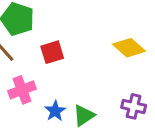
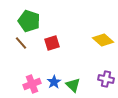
pink cross: (22, 90) -> (32, 84), moved
green triangle: (84, 115) -> (73, 85), turned -42

